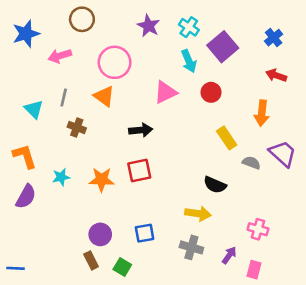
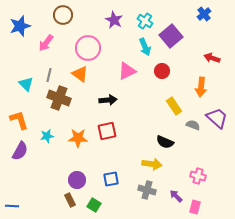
blue cross: (274, 38) -> (204, 14), moved
pink arrow: (60, 56) -> (46, 43), turned -36
brown cross: (77, 128) -> (59, 98), size x1.6
purple arrow: (229, 255) -> (176, 196), turned -80

